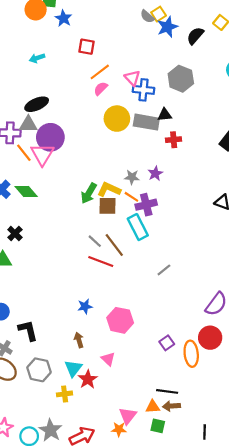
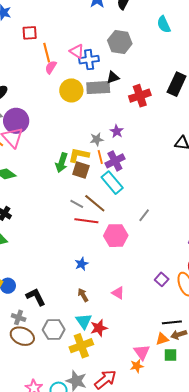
orange line: (100, 72) -> (47, 53), turned -54
red cross: (174, 140) -> (140, 96), moved, size x1.5
orange line: (131, 197) -> (100, 157), turned 56
brown square: (108, 206) -> (81, 170), turned 30
pink hexagon: (120, 320) -> (116, 236), moved
pink triangle: (108, 359) -> (118, 293), moved
red star: (88, 379) -> (99, 328), turned 30
yellow cross: (65, 394) -> (81, 346), size x1.6

